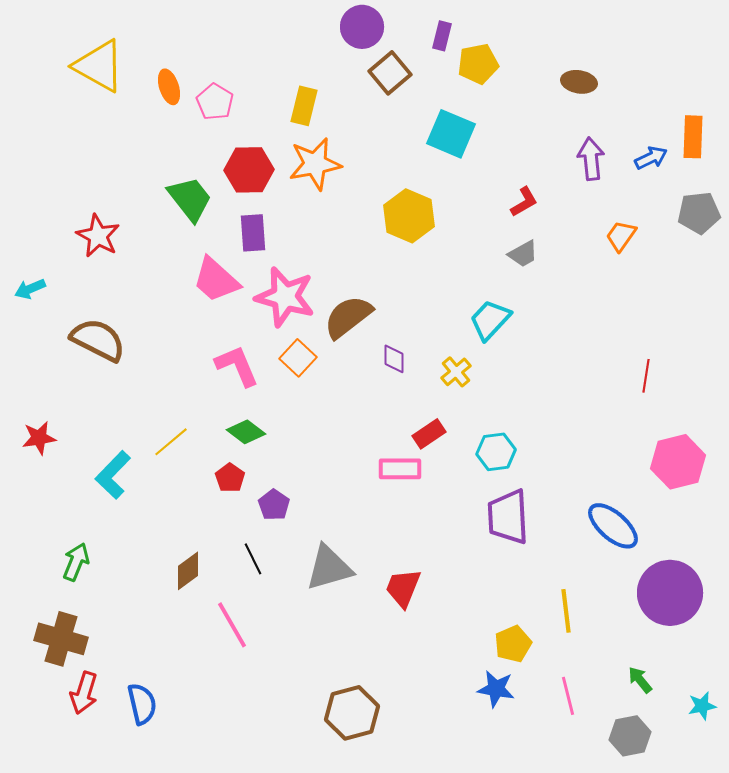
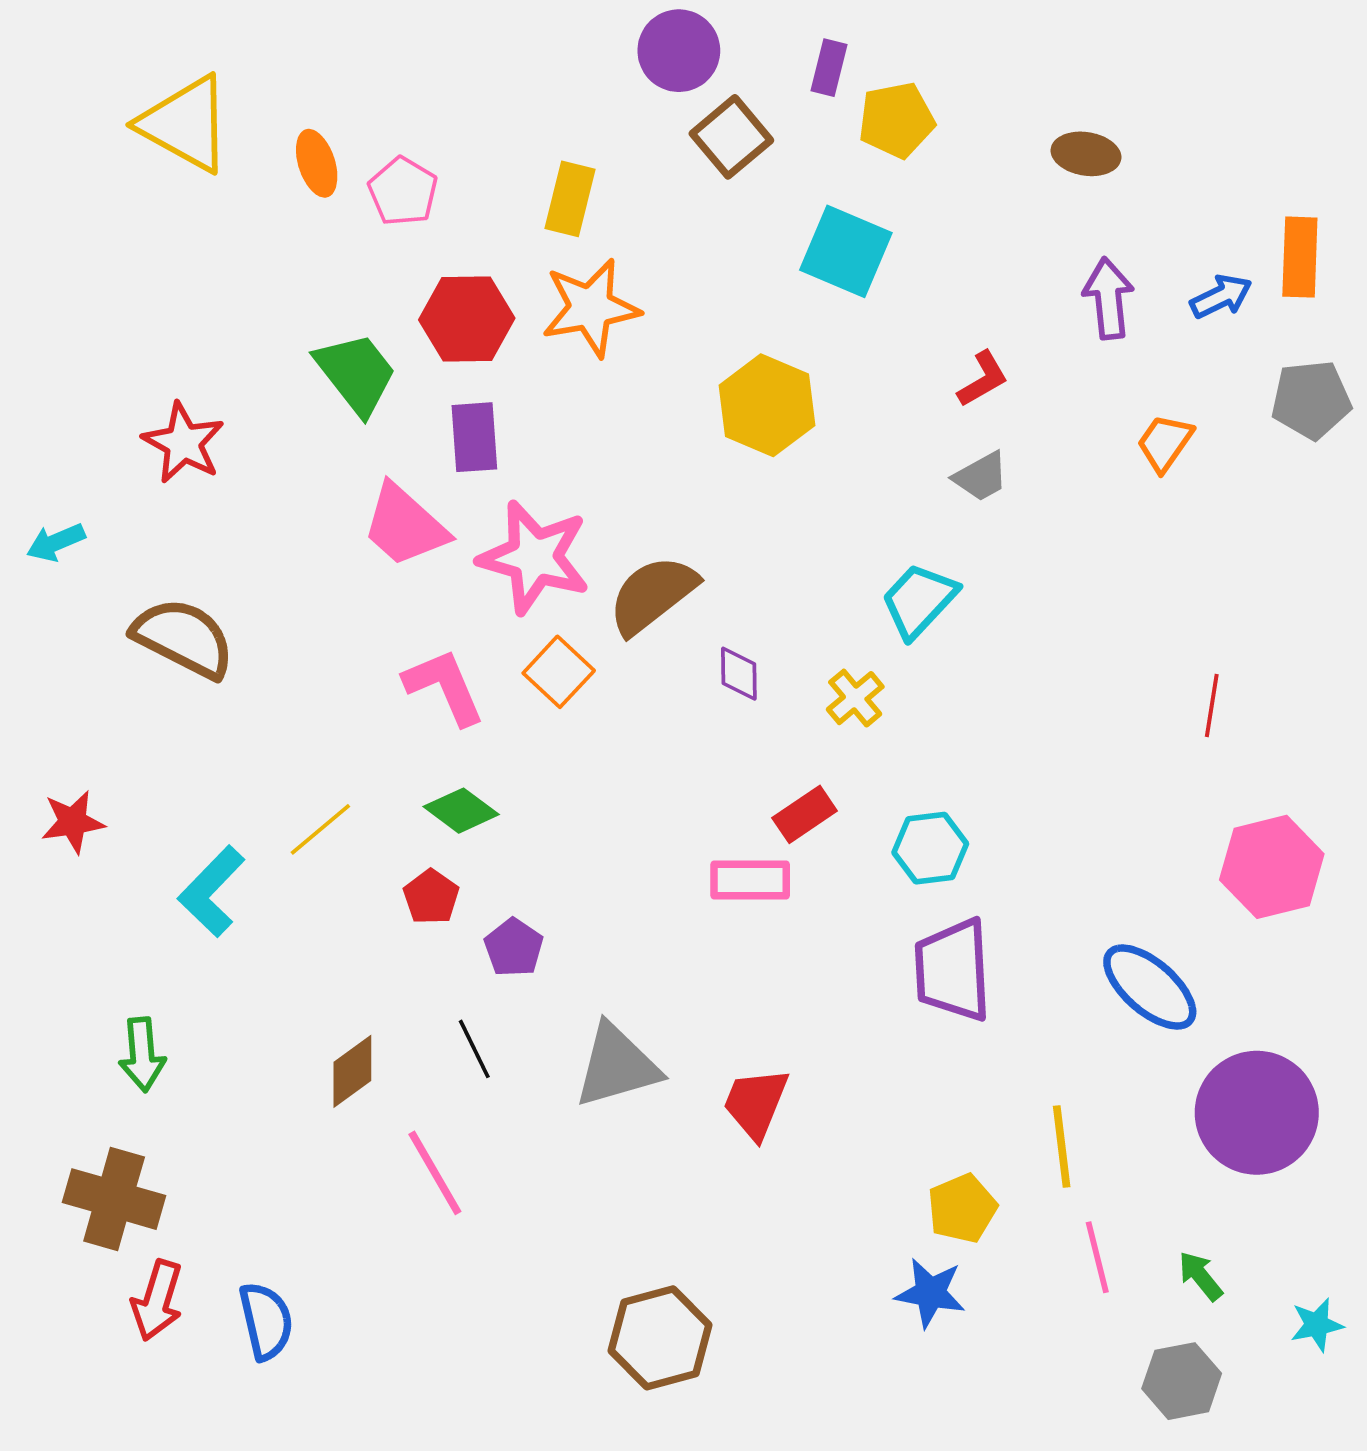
green arrow: (76, 562) -> (142, 1055), turned 153
pink line: (568, 696) -> (1097, 1257), moved

